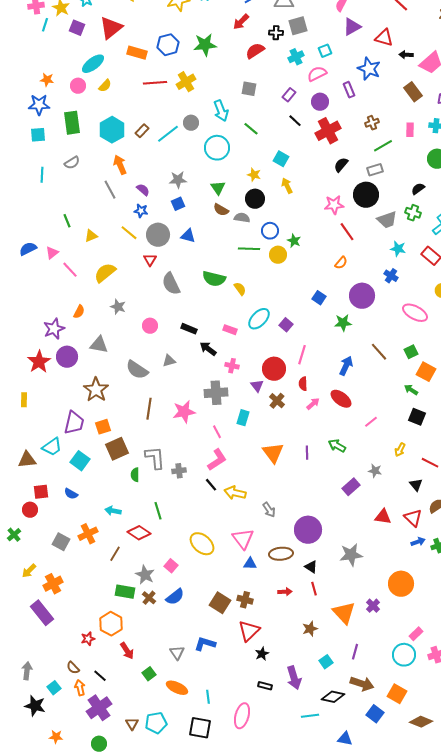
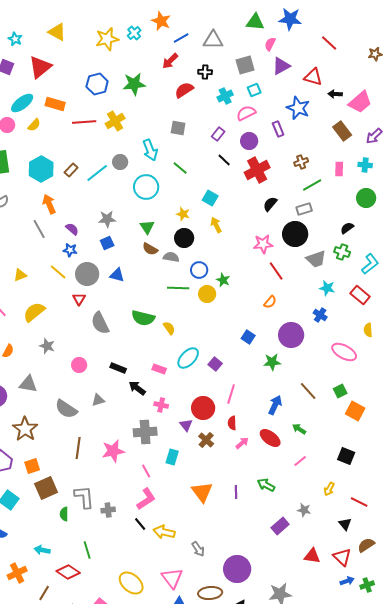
gray square: (298, 26) -> (245, 65), moved
orange rectangle: (137, 53) -> (55, 104), moved
green arrow: (411, 390) -> (299, 429), moved

